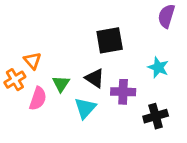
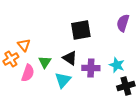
purple semicircle: (166, 16) -> (123, 23), moved
cyan star: (158, 67) -> (117, 65), moved
black cross: (156, 116) -> (126, 86), moved

